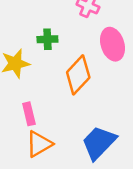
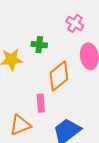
pink rectangle: (29, 114) -> (41, 103), moved

